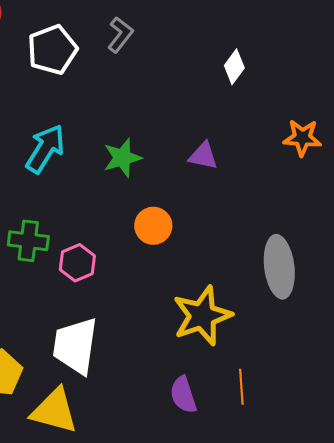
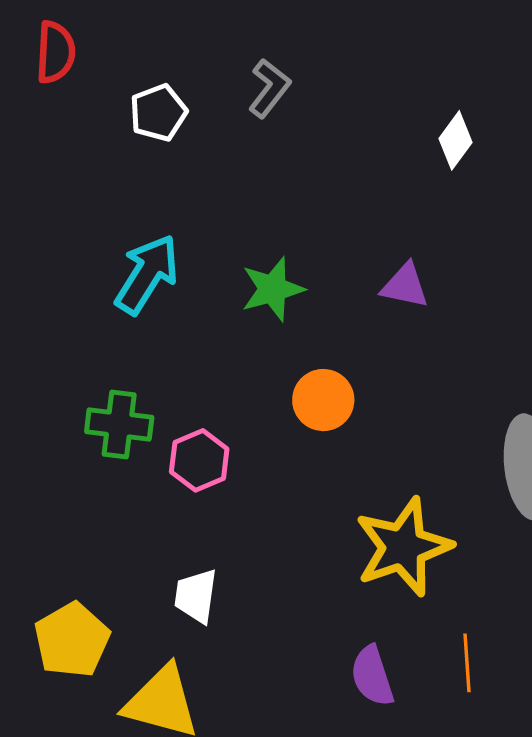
white pentagon: (52, 50) -> (158, 113), size x0.7
white trapezoid: (75, 346) -> (196, 596), size x0.6

